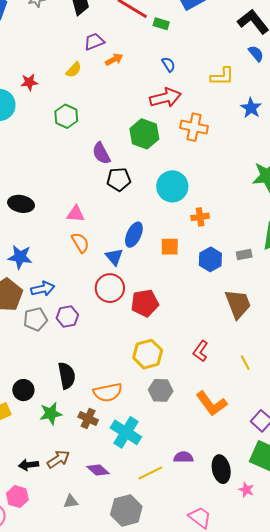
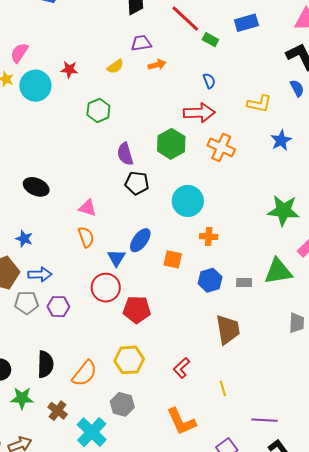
blue star: (20, 257) -> (24, 239), size x0.7
gray hexagon: (161, 390) -> (122, 404), moved
orange semicircle: (108, 392) -> (84, 373), moved, turned -52

